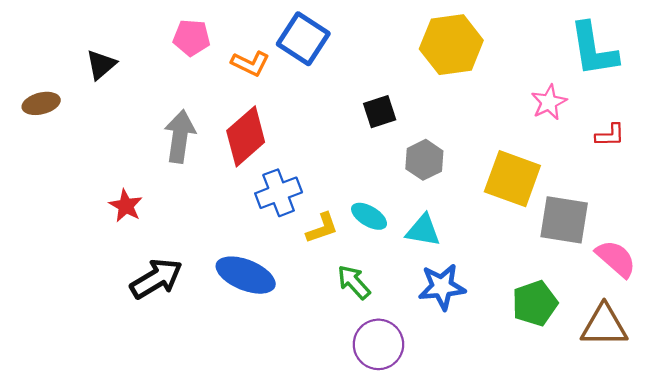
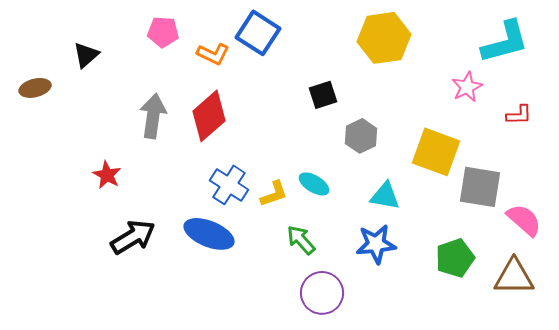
cyan L-shape: (594, 49) -> (505, 42), turned -96
blue cross: (279, 193) -> (229, 185), moved, turned -36
cyan triangle: (423, 230) -> (385, 196), moved

